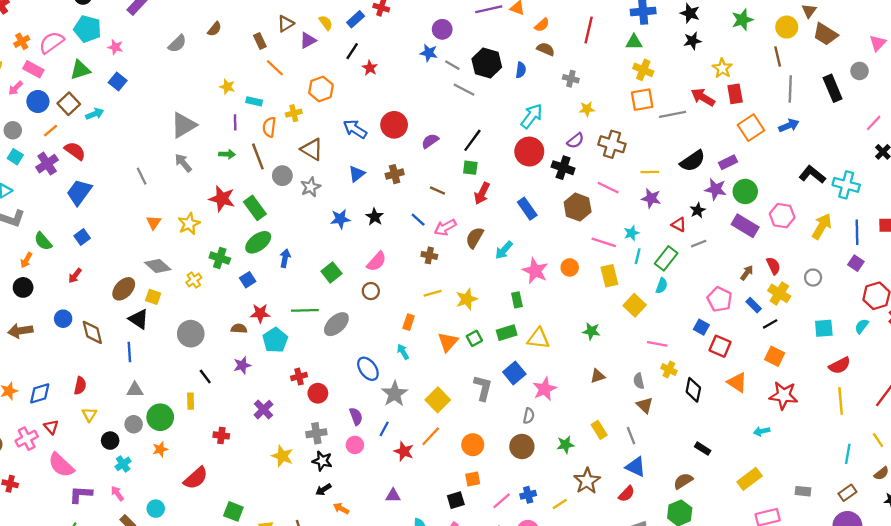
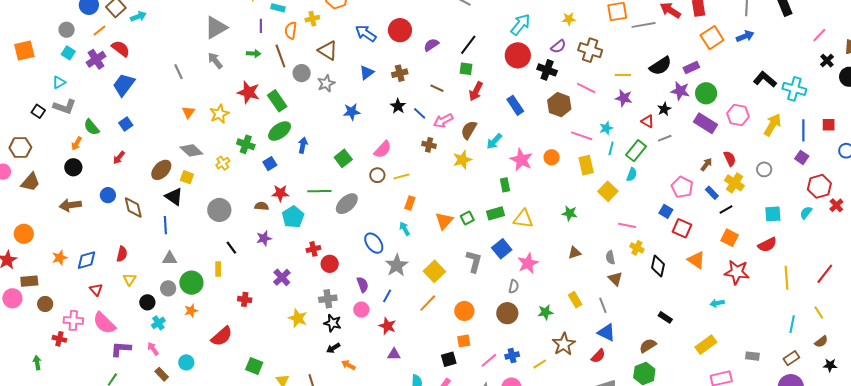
black star: (375, 217) -> (398, 106), moved
yellow line: (433, 293) -> (401, 176), moved
yellow star: (467, 299) -> (462, 160), moved
red semicircle: (840, 365) -> (767, 245), moved
pink cross: (27, 439) -> (73, 320), moved, turned 30
red star: (404, 451) -> (387, 326), moved

